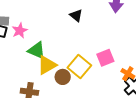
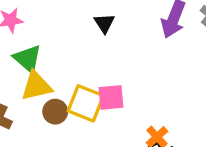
pink square: (105, 58) -> (111, 97), moved
yellow square: (79, 66) -> (86, 103), turned -35

